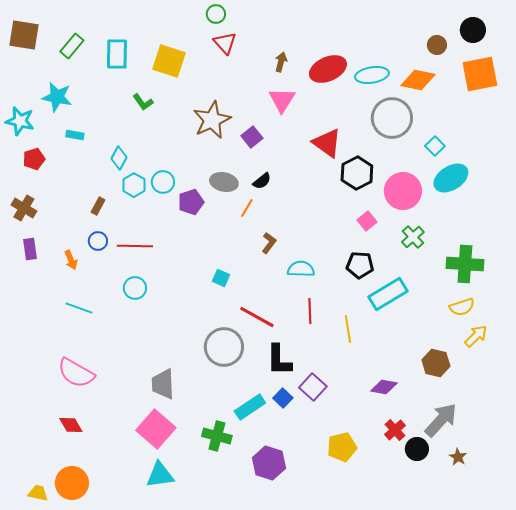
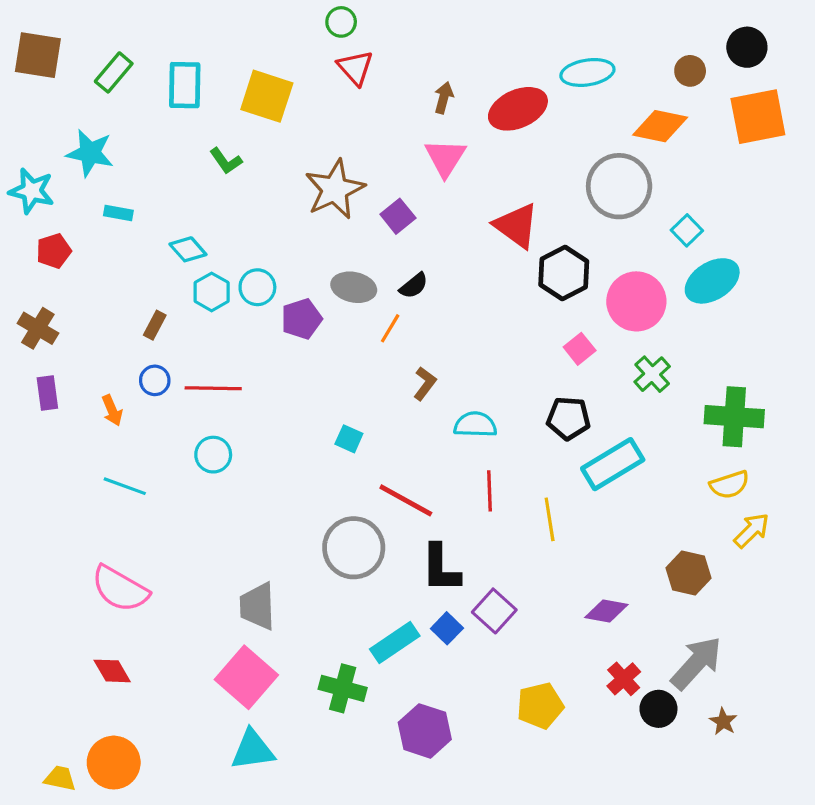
cyan ellipse: (372, 75) -> (587, 72), moved
cyan diamond: (119, 158) -> (188, 249), turned -70

